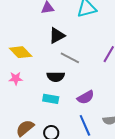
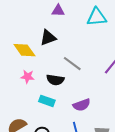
black triangle: (57, 36) -> (48, 38), moved
pink star: (16, 78) -> (28, 77), moved

